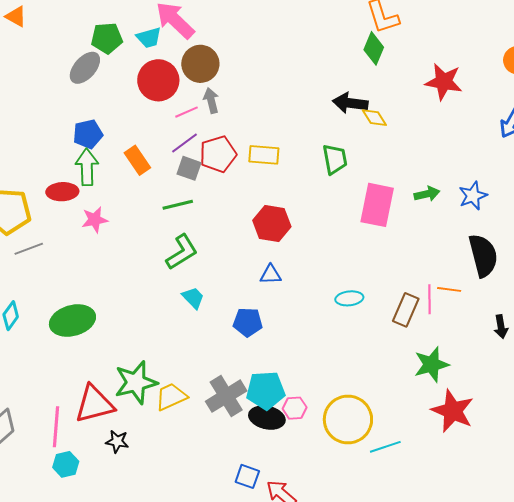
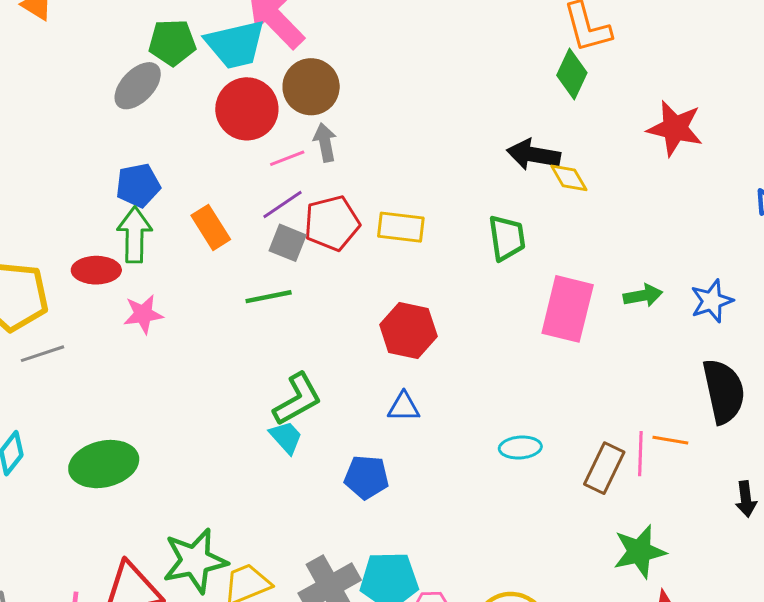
cyan trapezoid: (149, 38) -> (235, 44), size x1.6
green L-shape: (182, 252) -> (297, 399), moved

